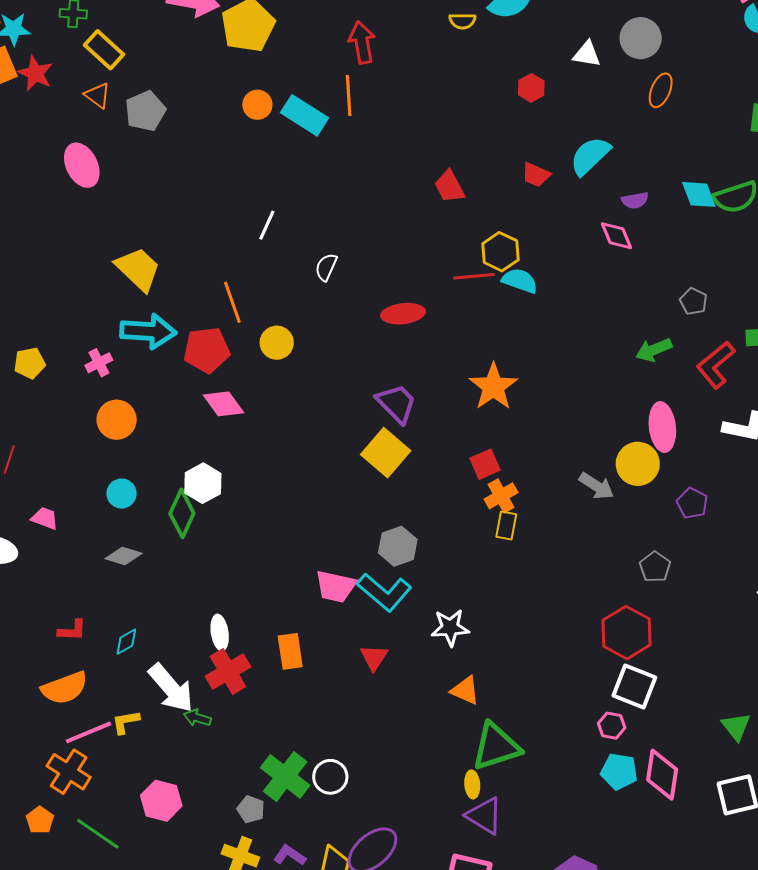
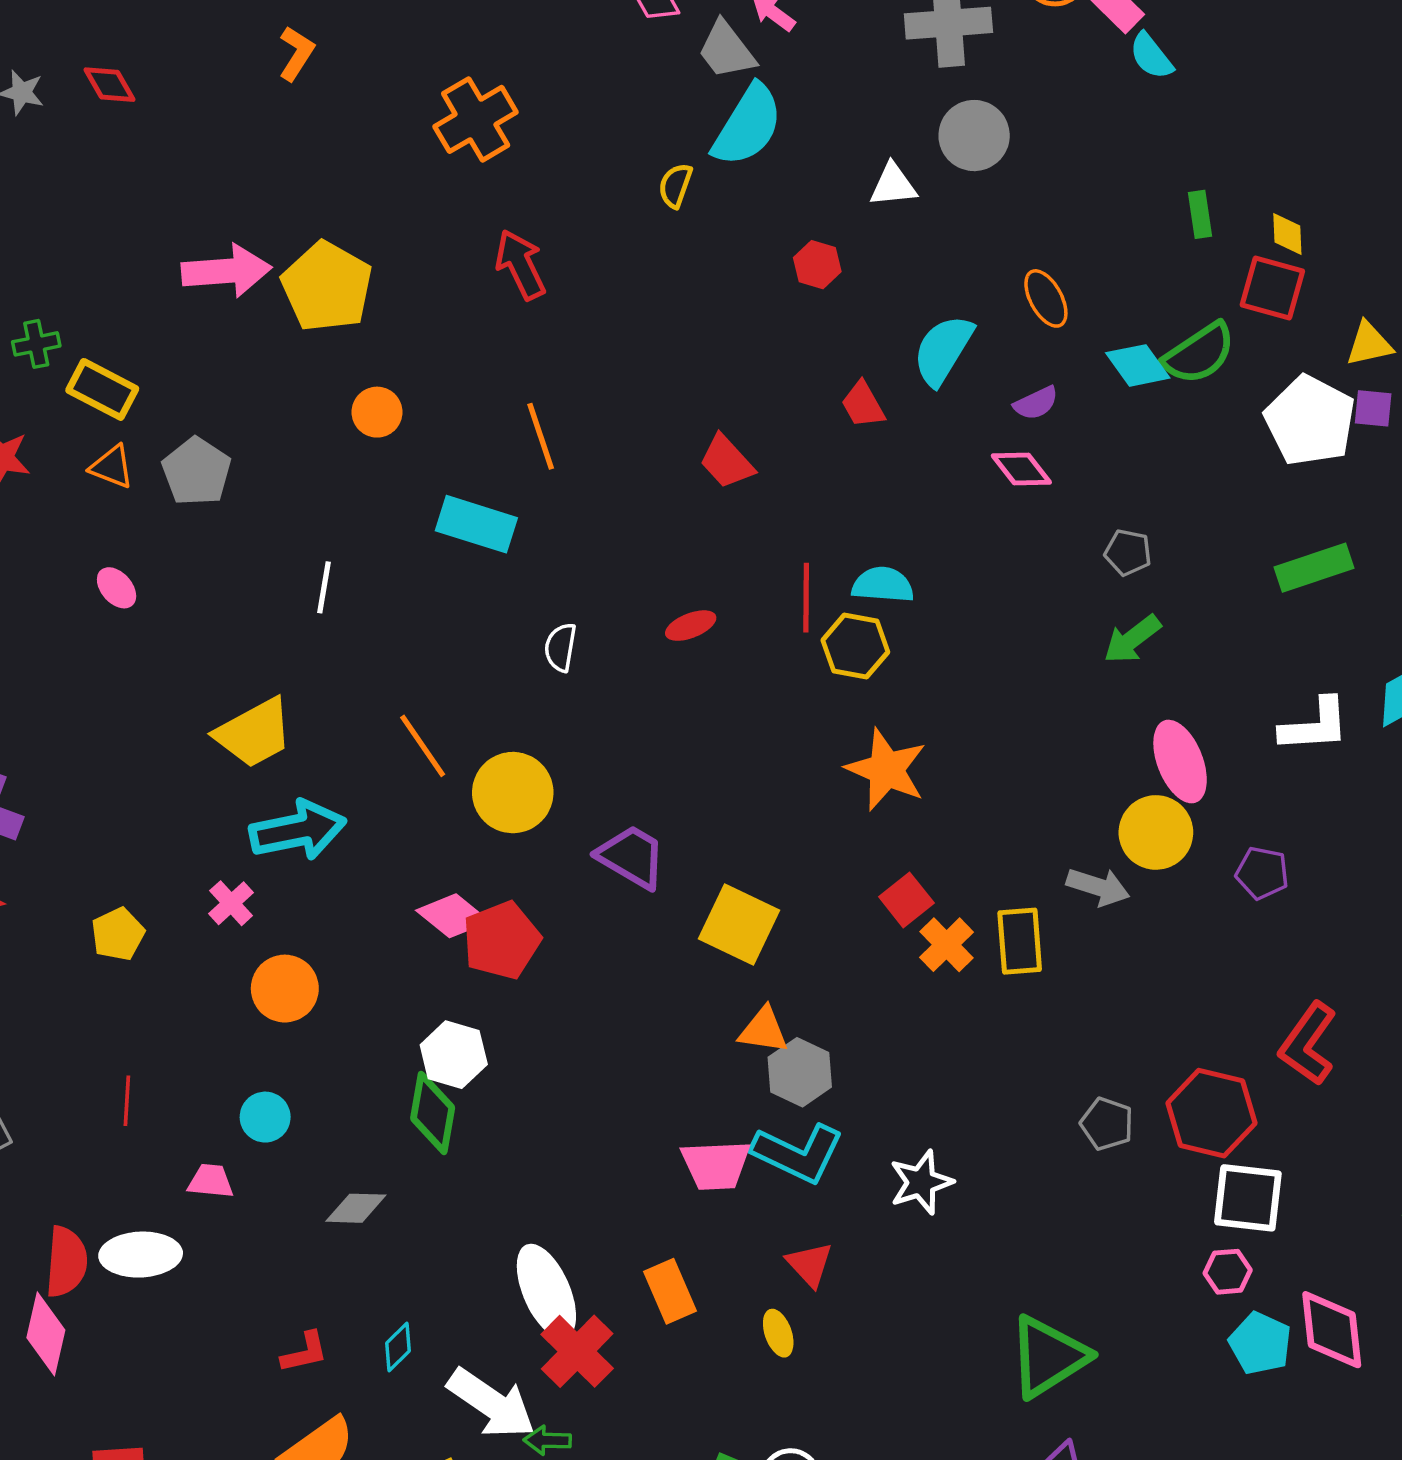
yellow semicircle: (462, 21) -> (675, 185), turned 124
orange ellipse: (661, 90) -> (1046, 298), moved, turned -36
orange line: (349, 95) -> (541, 436), moved
cyan rectangle: (305, 115) -> (476, 524), moved
pink ellipse: (82, 165) -> (117, 588), size x0.6
red trapezoid: (536, 175) -> (863, 405), turned 52
white line: (267, 225) -> (324, 587), moved
yellow hexagon: (500, 252) -> (855, 646), moved
yellow trapezoid: (138, 269) -> (254, 733), turned 123
red line: (474, 276) -> (806, 598), turned -69
gray pentagon: (694, 301) -> (1128, 552), moved
red ellipse: (403, 314) -> (691, 626), moved, size x0.7
yellow circle: (277, 343) -> (513, 793), size x1.4
red pentagon: (207, 350) -> (501, 940), moved
red L-shape: (716, 365) -> (1308, 1044), moved
purple trapezoid: (396, 403) -> (632, 857), moved
cyan circle: (122, 493) -> (265, 1117), moved
yellow rectangle: (506, 526) -> (1020, 941), moved, size x1.4
gray pentagon: (655, 567) -> (1107, 1124), moved
white ellipse: (220, 633) -> (546, 1291), size x1.6
orange triangle: (465, 690) -> (764, 1030), moved
cyan pentagon: (619, 771) -> (1260, 1343), turned 30
yellow ellipse: (472, 784) -> (778, 1333), moved

